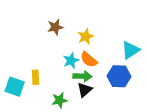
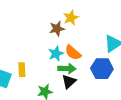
brown star: (55, 27) -> (57, 29), moved
yellow star: (86, 37) -> (71, 18), moved

